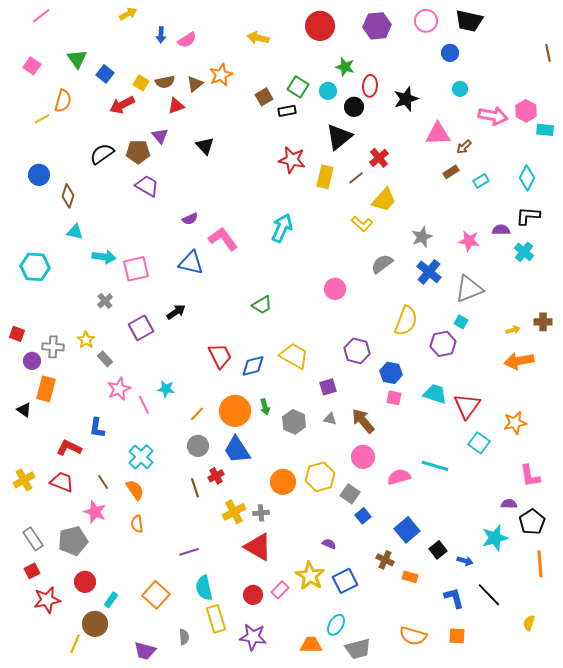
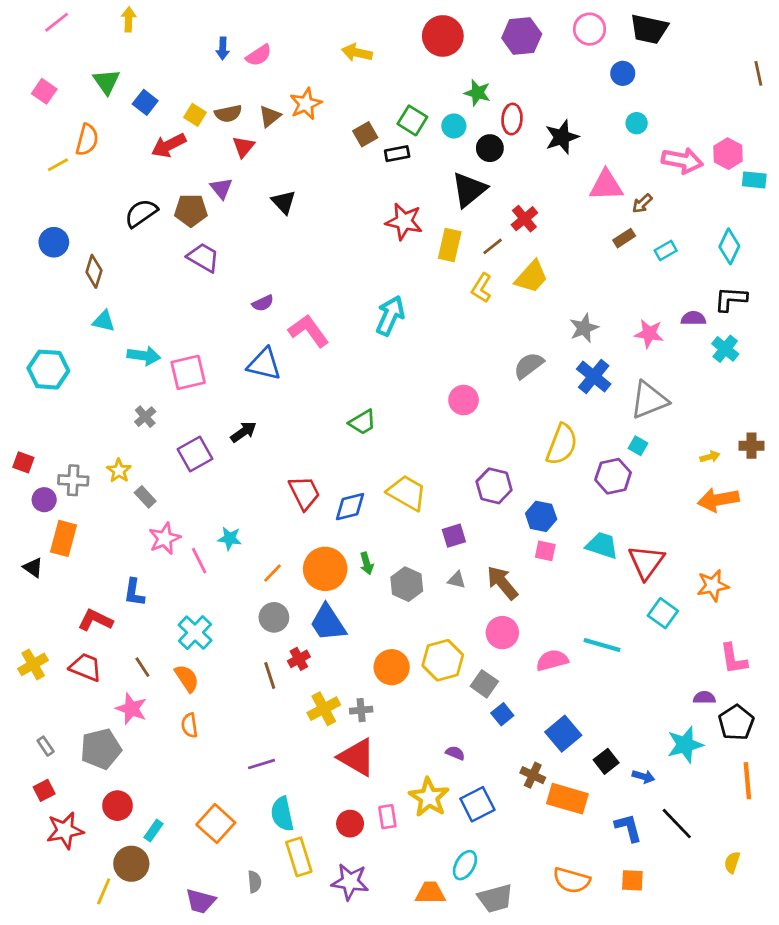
yellow arrow: (128, 14) -> (129, 19), moved, turned -60
red triangle: (176, 106) -> (243, 147), turned -30
yellow L-shape: (362, 224) -> (482, 288), moved, turned 80
gray rectangle: (33, 539) -> (46, 746), size x0.6
orange rectangle: (410, 577) -> (567, 799), size x1.8
pink rectangle: (280, 590) -> (387, 817), turned -54

